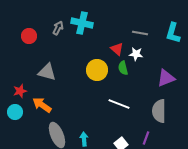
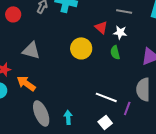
green semicircle: (123, 68) -> (115, 52), moved
white line: (119, 104) -> (106, 97), moved
purple line: (146, 138) -> (127, 108), moved

